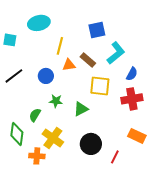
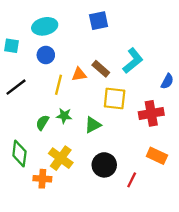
blue square: (97, 30) -> (99, 21), moved
yellow line: (60, 46) -> (58, 85), moved
blue semicircle: (132, 74) -> (167, 81), moved
blue circle: (46, 76) -> (46, 55), moved
green semicircle: (35, 115) -> (42, 123), moved

